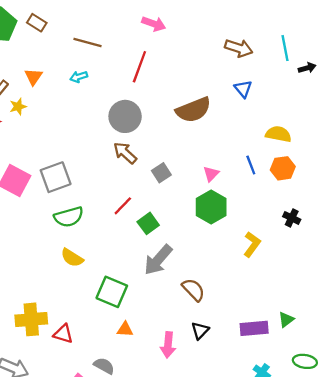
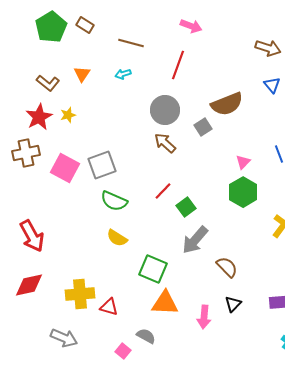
yellow star: (18, 107) -> (68, 115), moved
gray square: (161, 173) -> (203, 127), moved
green semicircle: (69, 217) -> (114, 201), turned 40
orange triangle: (125, 329) -> (165, 303), size x1.8

